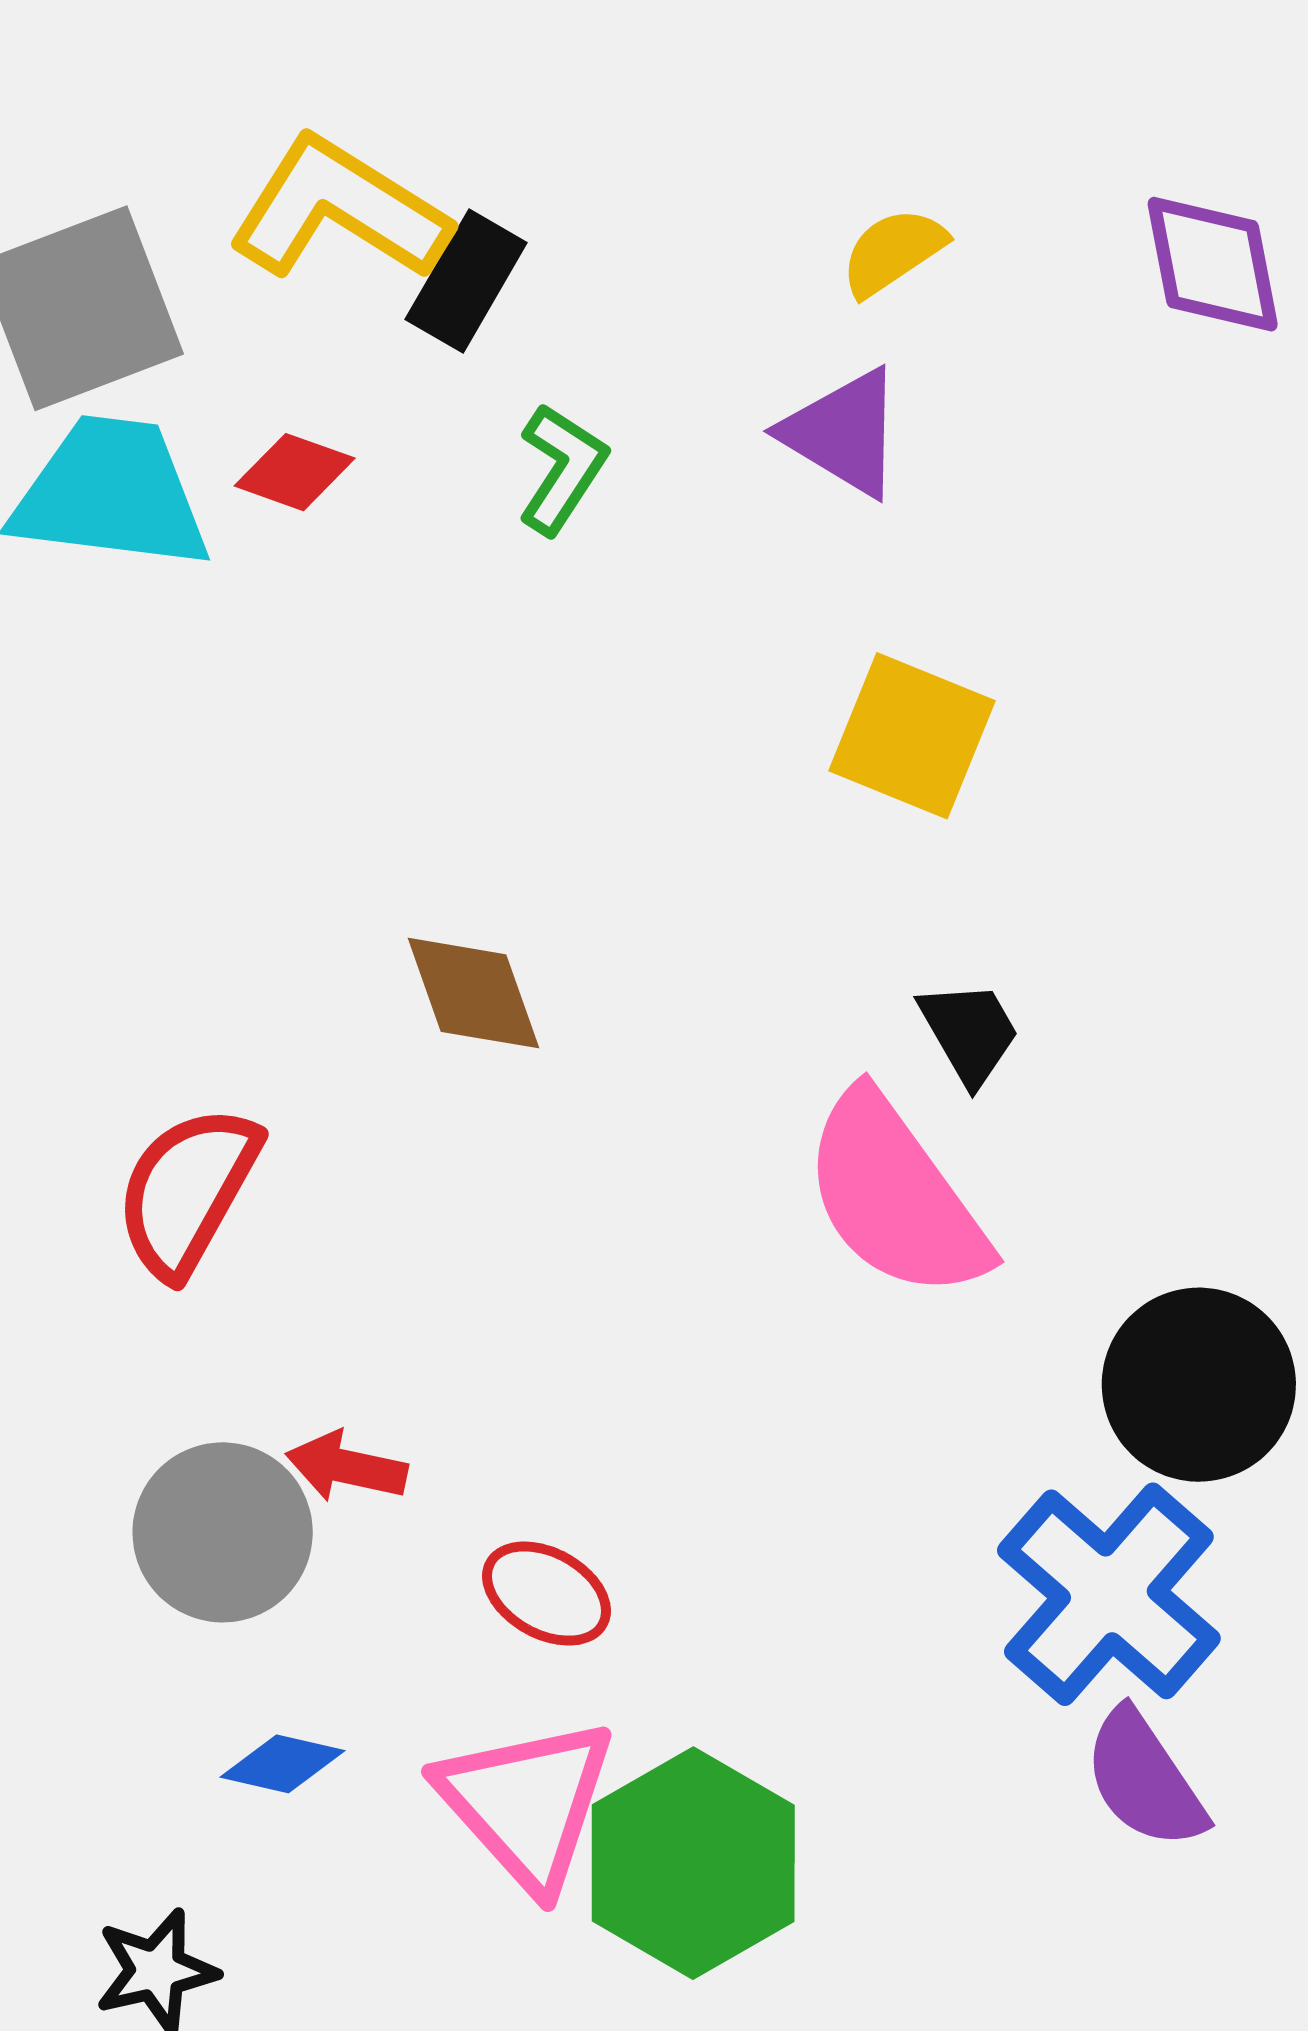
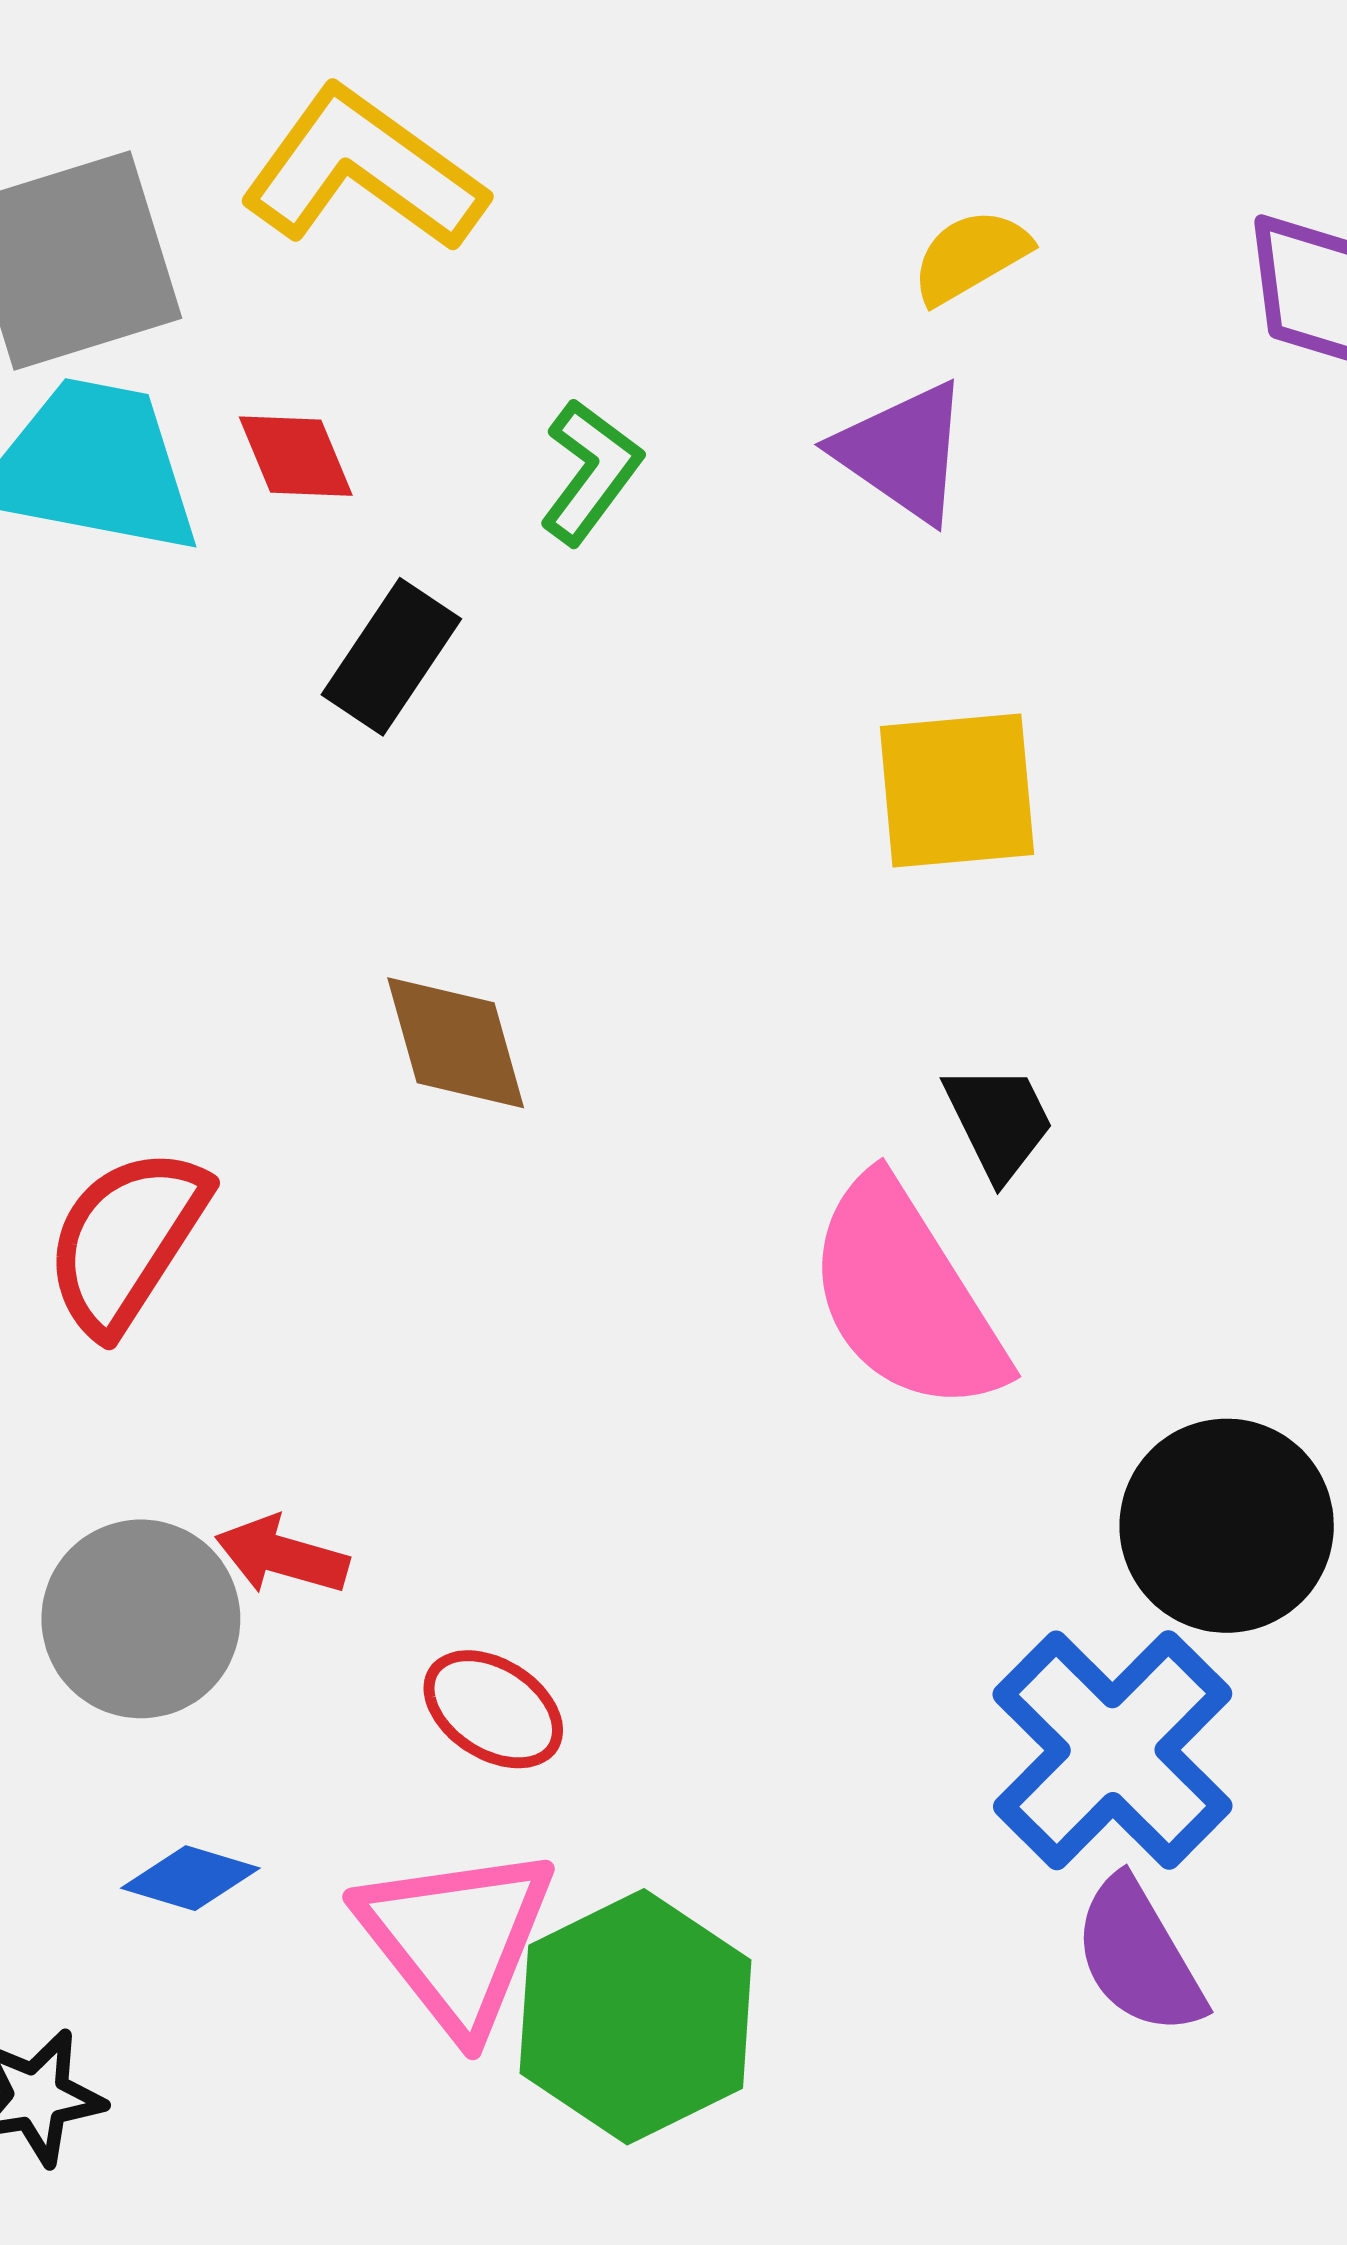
black rectangle: (466, 281) -> (391, 657), moved
red diamond: (295, 472) -> (296, 456), turned 44
yellow square: (912, 736) -> (957, 790), turned -31

